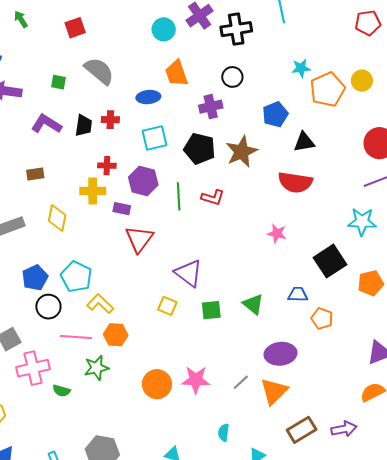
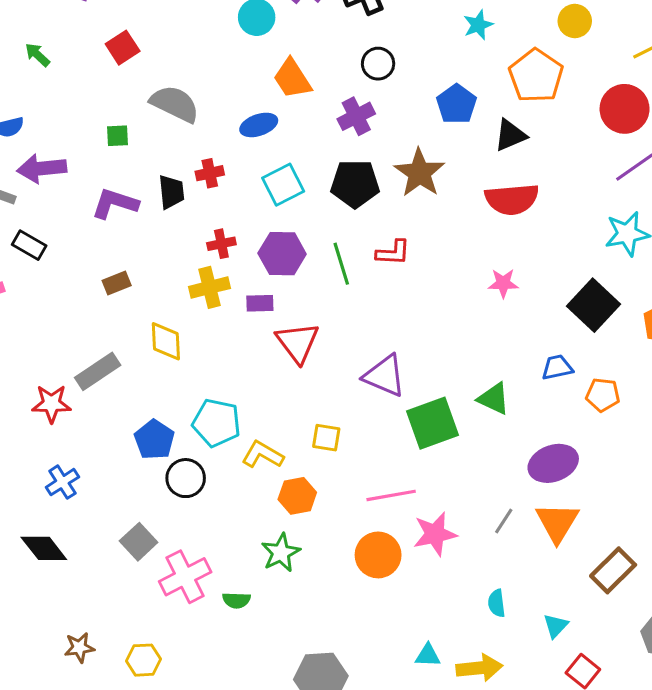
orange pentagon: (328, 90) -> (536, 76), moved
yellow square: (167, 306) -> (326, 438), moved
green square: (211, 310) -> (433, 423), size x1.6
pink line: (76, 337) -> (391, 495), moved

